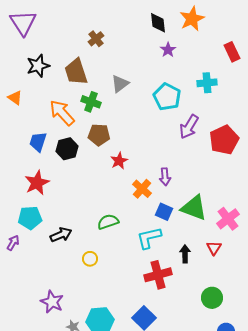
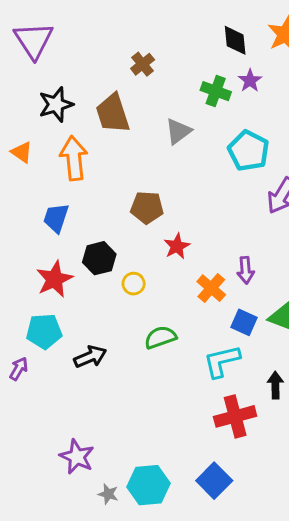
green cross: (91, 102) -> (216, 91), moved
orange arrow: (62, 113) -> (74, 158), moved, turned 36
black hexagon: (67, 149) -> (99, 258), moved
yellow circle: (90, 259) -> (134, 284), moved

